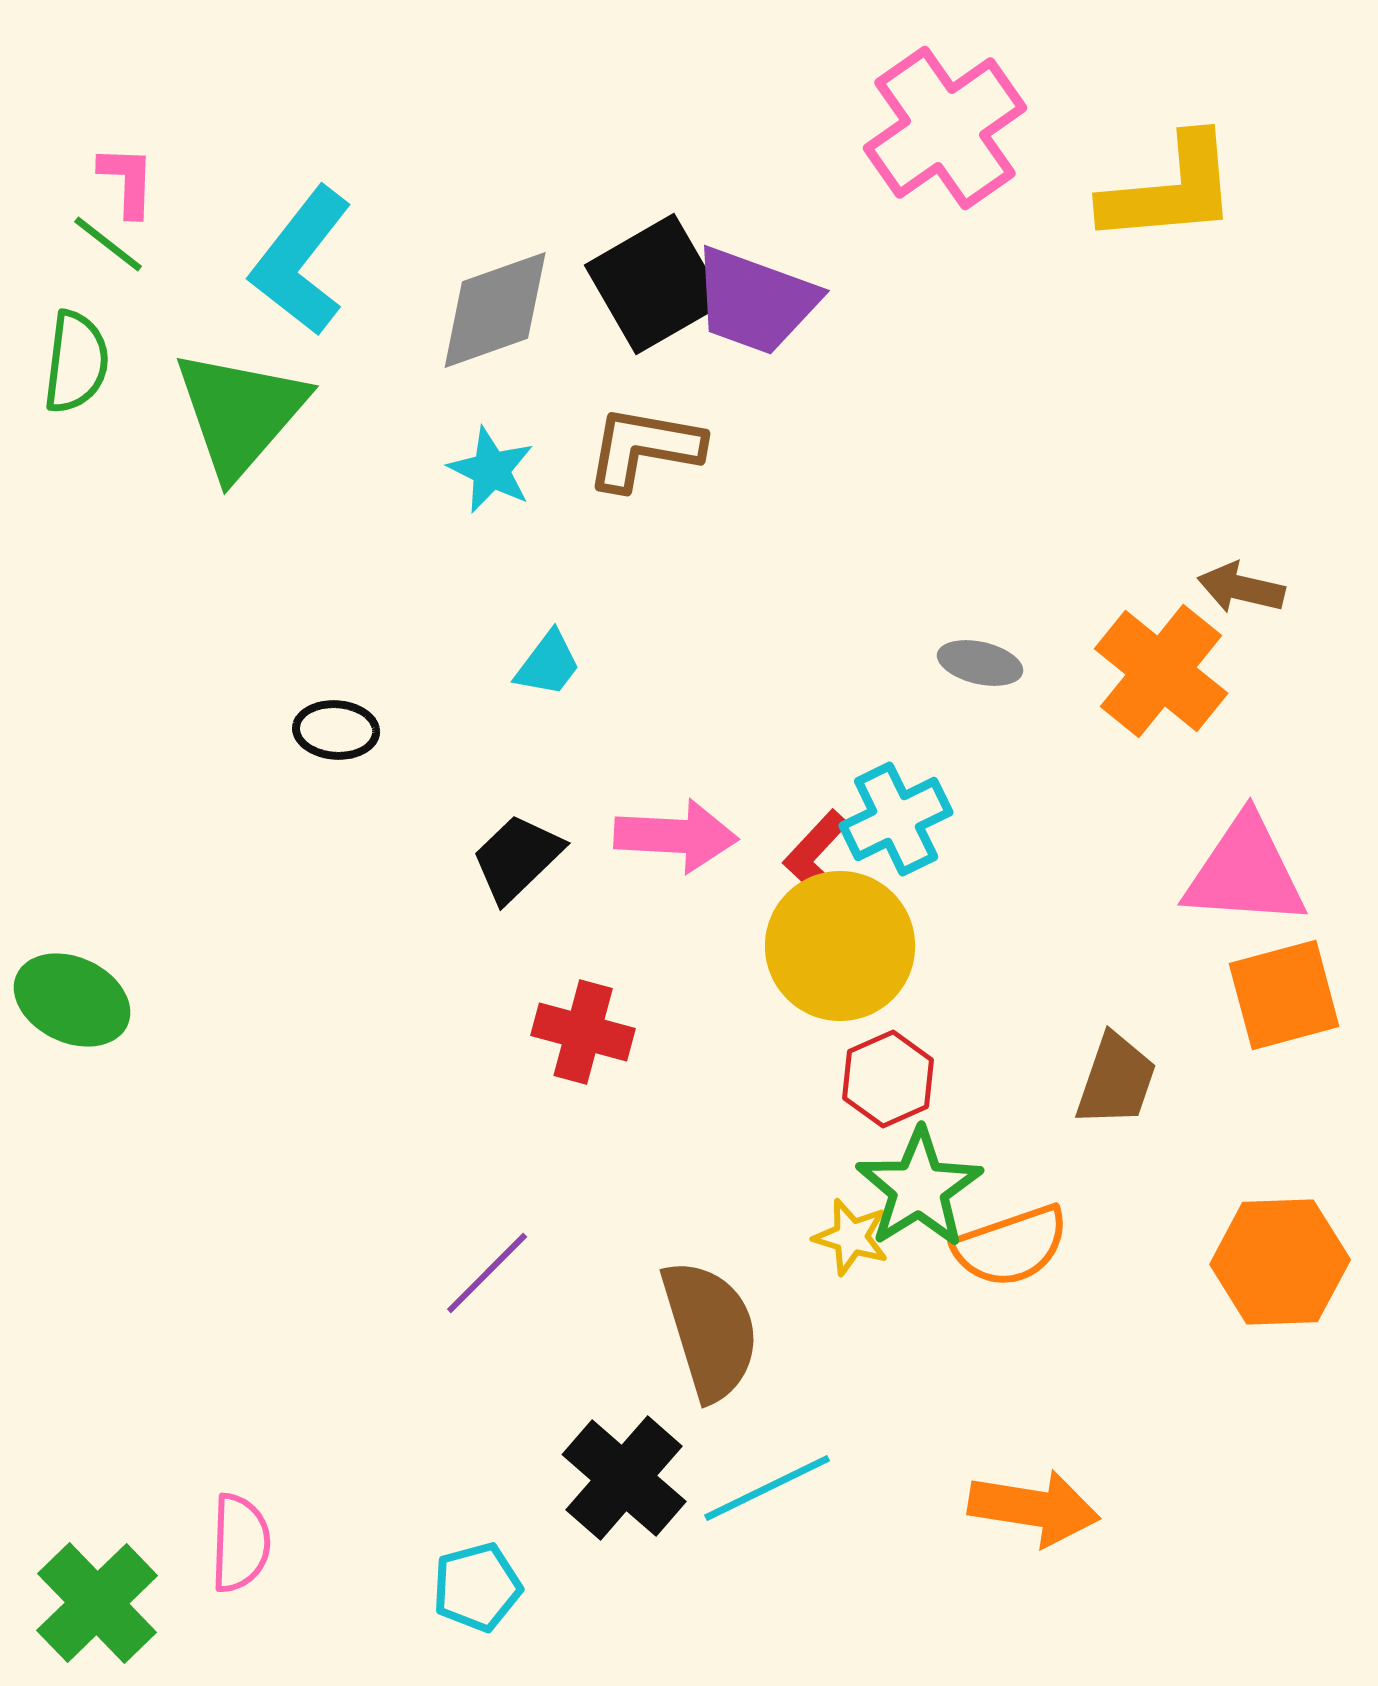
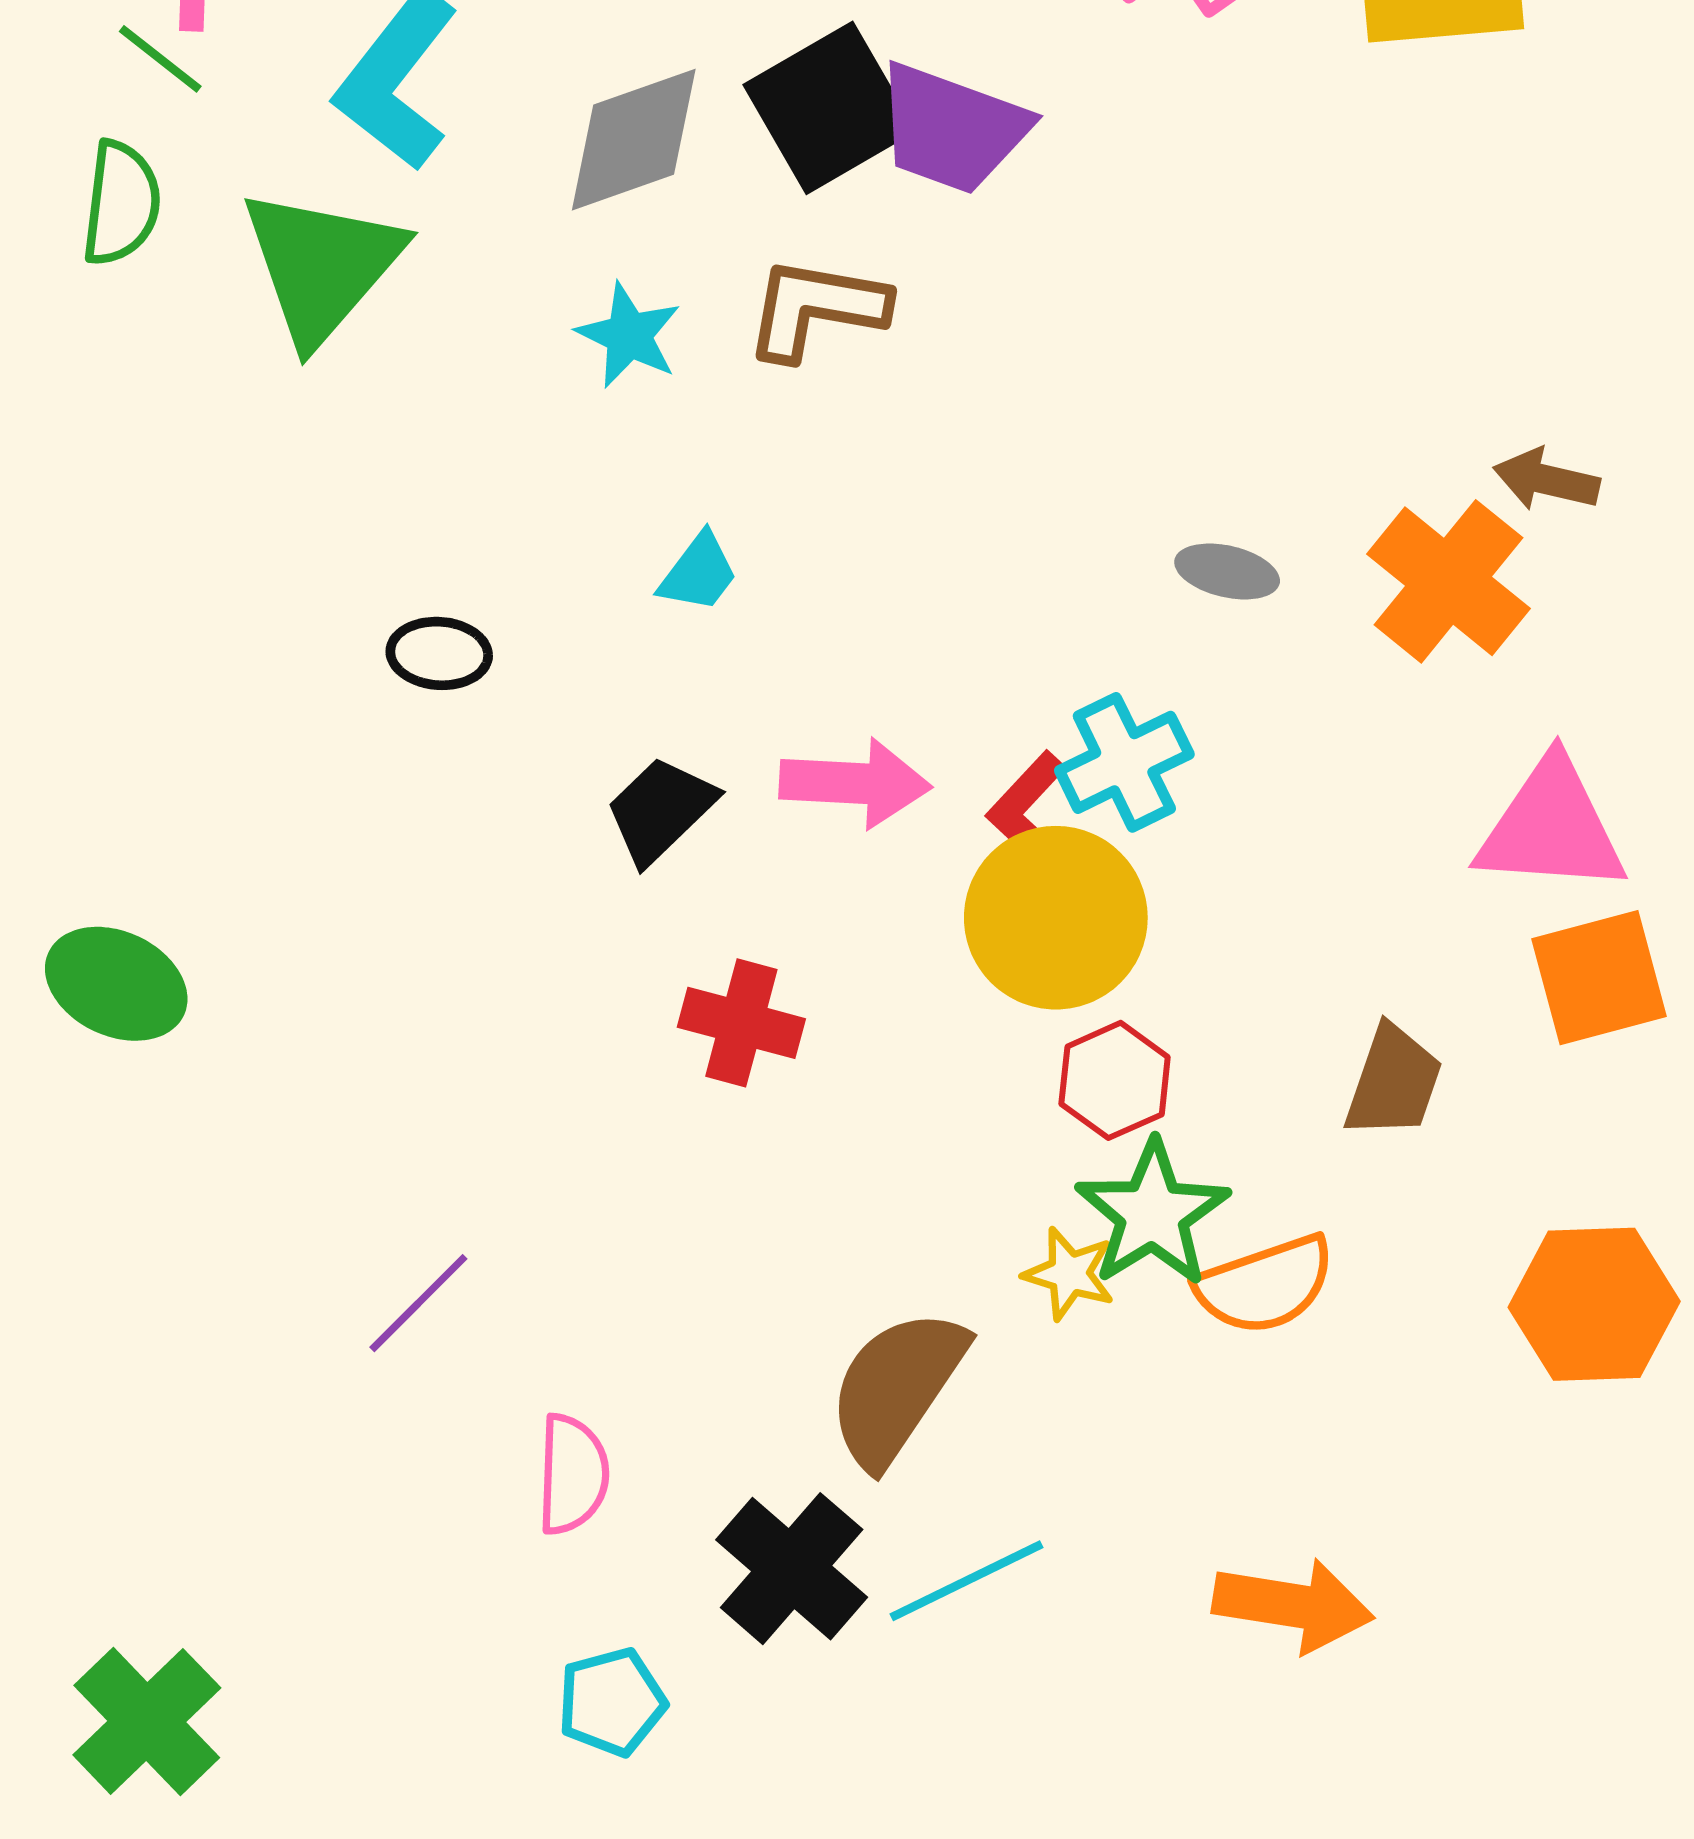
purple line: (487, 1273) -> (418, 1303), moved
brown semicircle: (710, 1330) -> (897, 1387), turned -129
pink semicircle: (240, 1543) -> (573, 1474), moved

